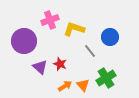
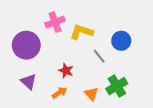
purple triangle: (40, 67) -> (28, 82), moved
orange arrow: (65, 86) -> (59, 93), moved

